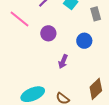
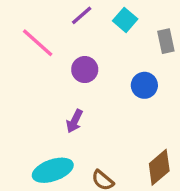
purple arrow: (63, 61) -> (75, 121), moved

